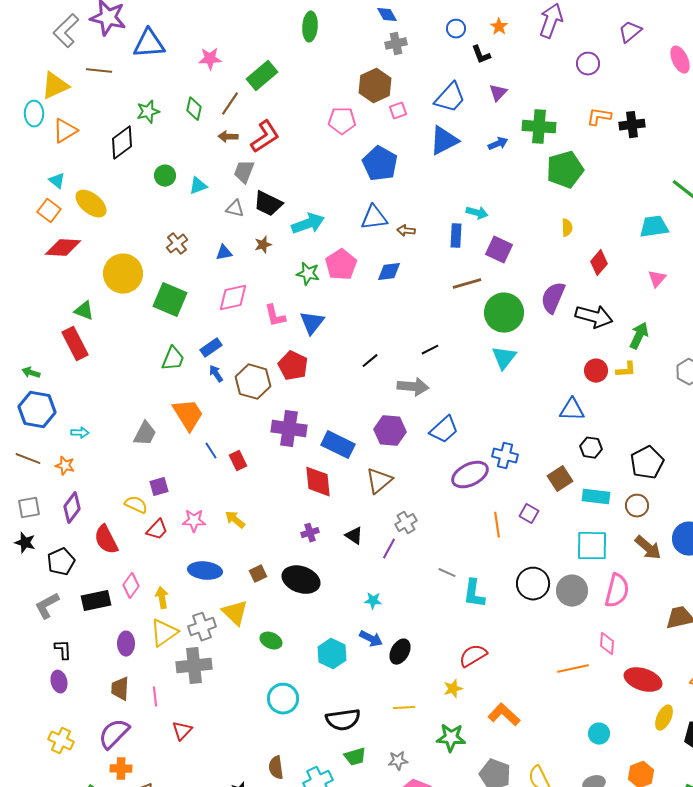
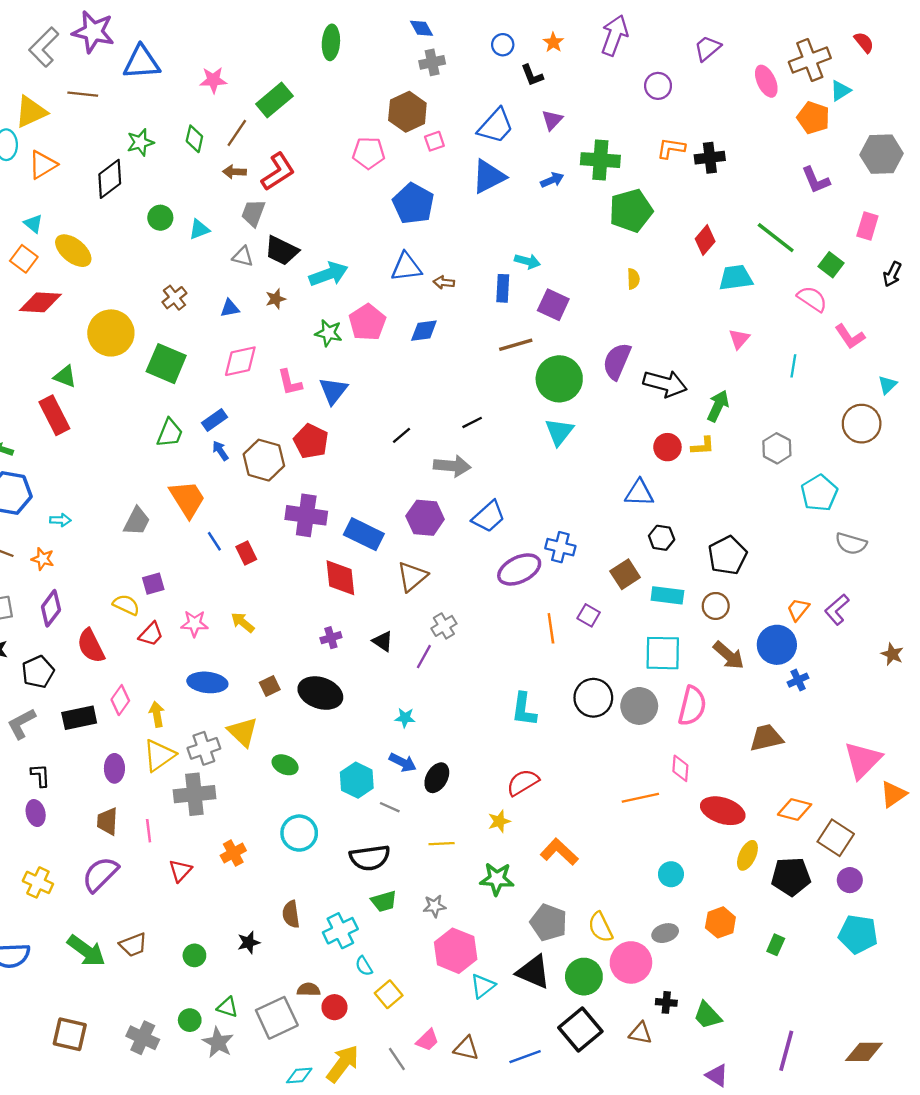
red diamond: (599, 263) -> (705, 240), moved
gray line: (447, 573) -> (390, 807), moved
orange cross: (121, 769) -> (233, 853), moved, turned -30

